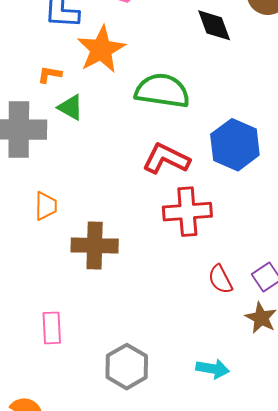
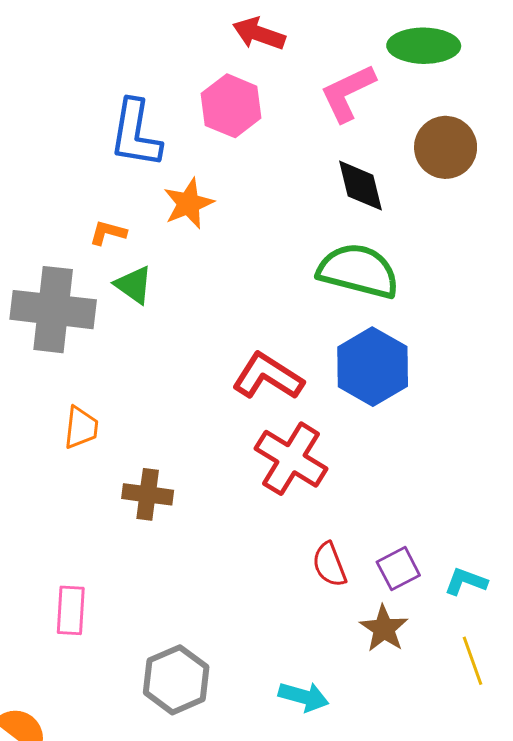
orange star: (101, 49) -> (188, 204), size x0.7
green semicircle: (162, 91) -> (358, 271), moved
red cross: (187, 212) -> (291, 459), turned 30
brown cross: (95, 245) -> (148, 494), size x0.7

